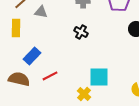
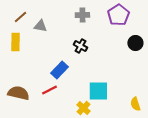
blue rectangle: (32, 56) -> (59, 70), moved

